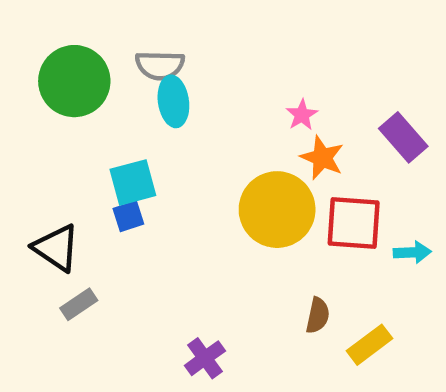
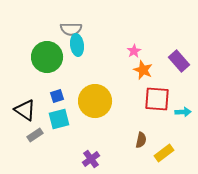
green circle: (74, 81) -> (47, 57), moved
cyan square: (133, 182) -> (59, 119), moved
yellow circle: (277, 210) -> (95, 101), moved

